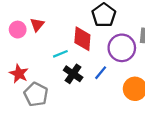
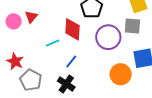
blue line: (101, 73) -> (71, 61), moved
black cross: (73, 74) -> (66, 84), moved

